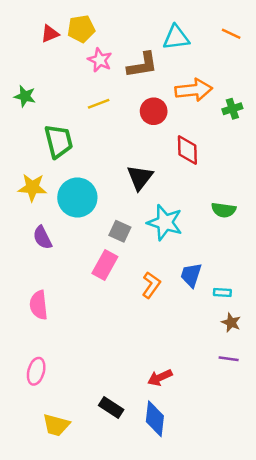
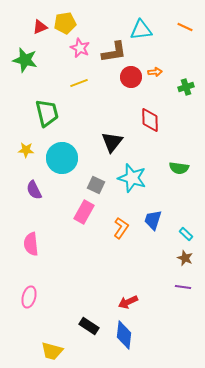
orange arrow: (194, 90) -> (155, 72), size x0.5
green star: (25, 96) -> (25, 60), moved, size x1.4
red circle: (154, 111) -> (131, 77), moved
yellow star: (32, 188) -> (26, 150), size x0.7
cyan rectangle: (222, 292) -> (186, 234), moved, turned 40
yellow trapezoid: (56, 425) -> (52, 351), moved

